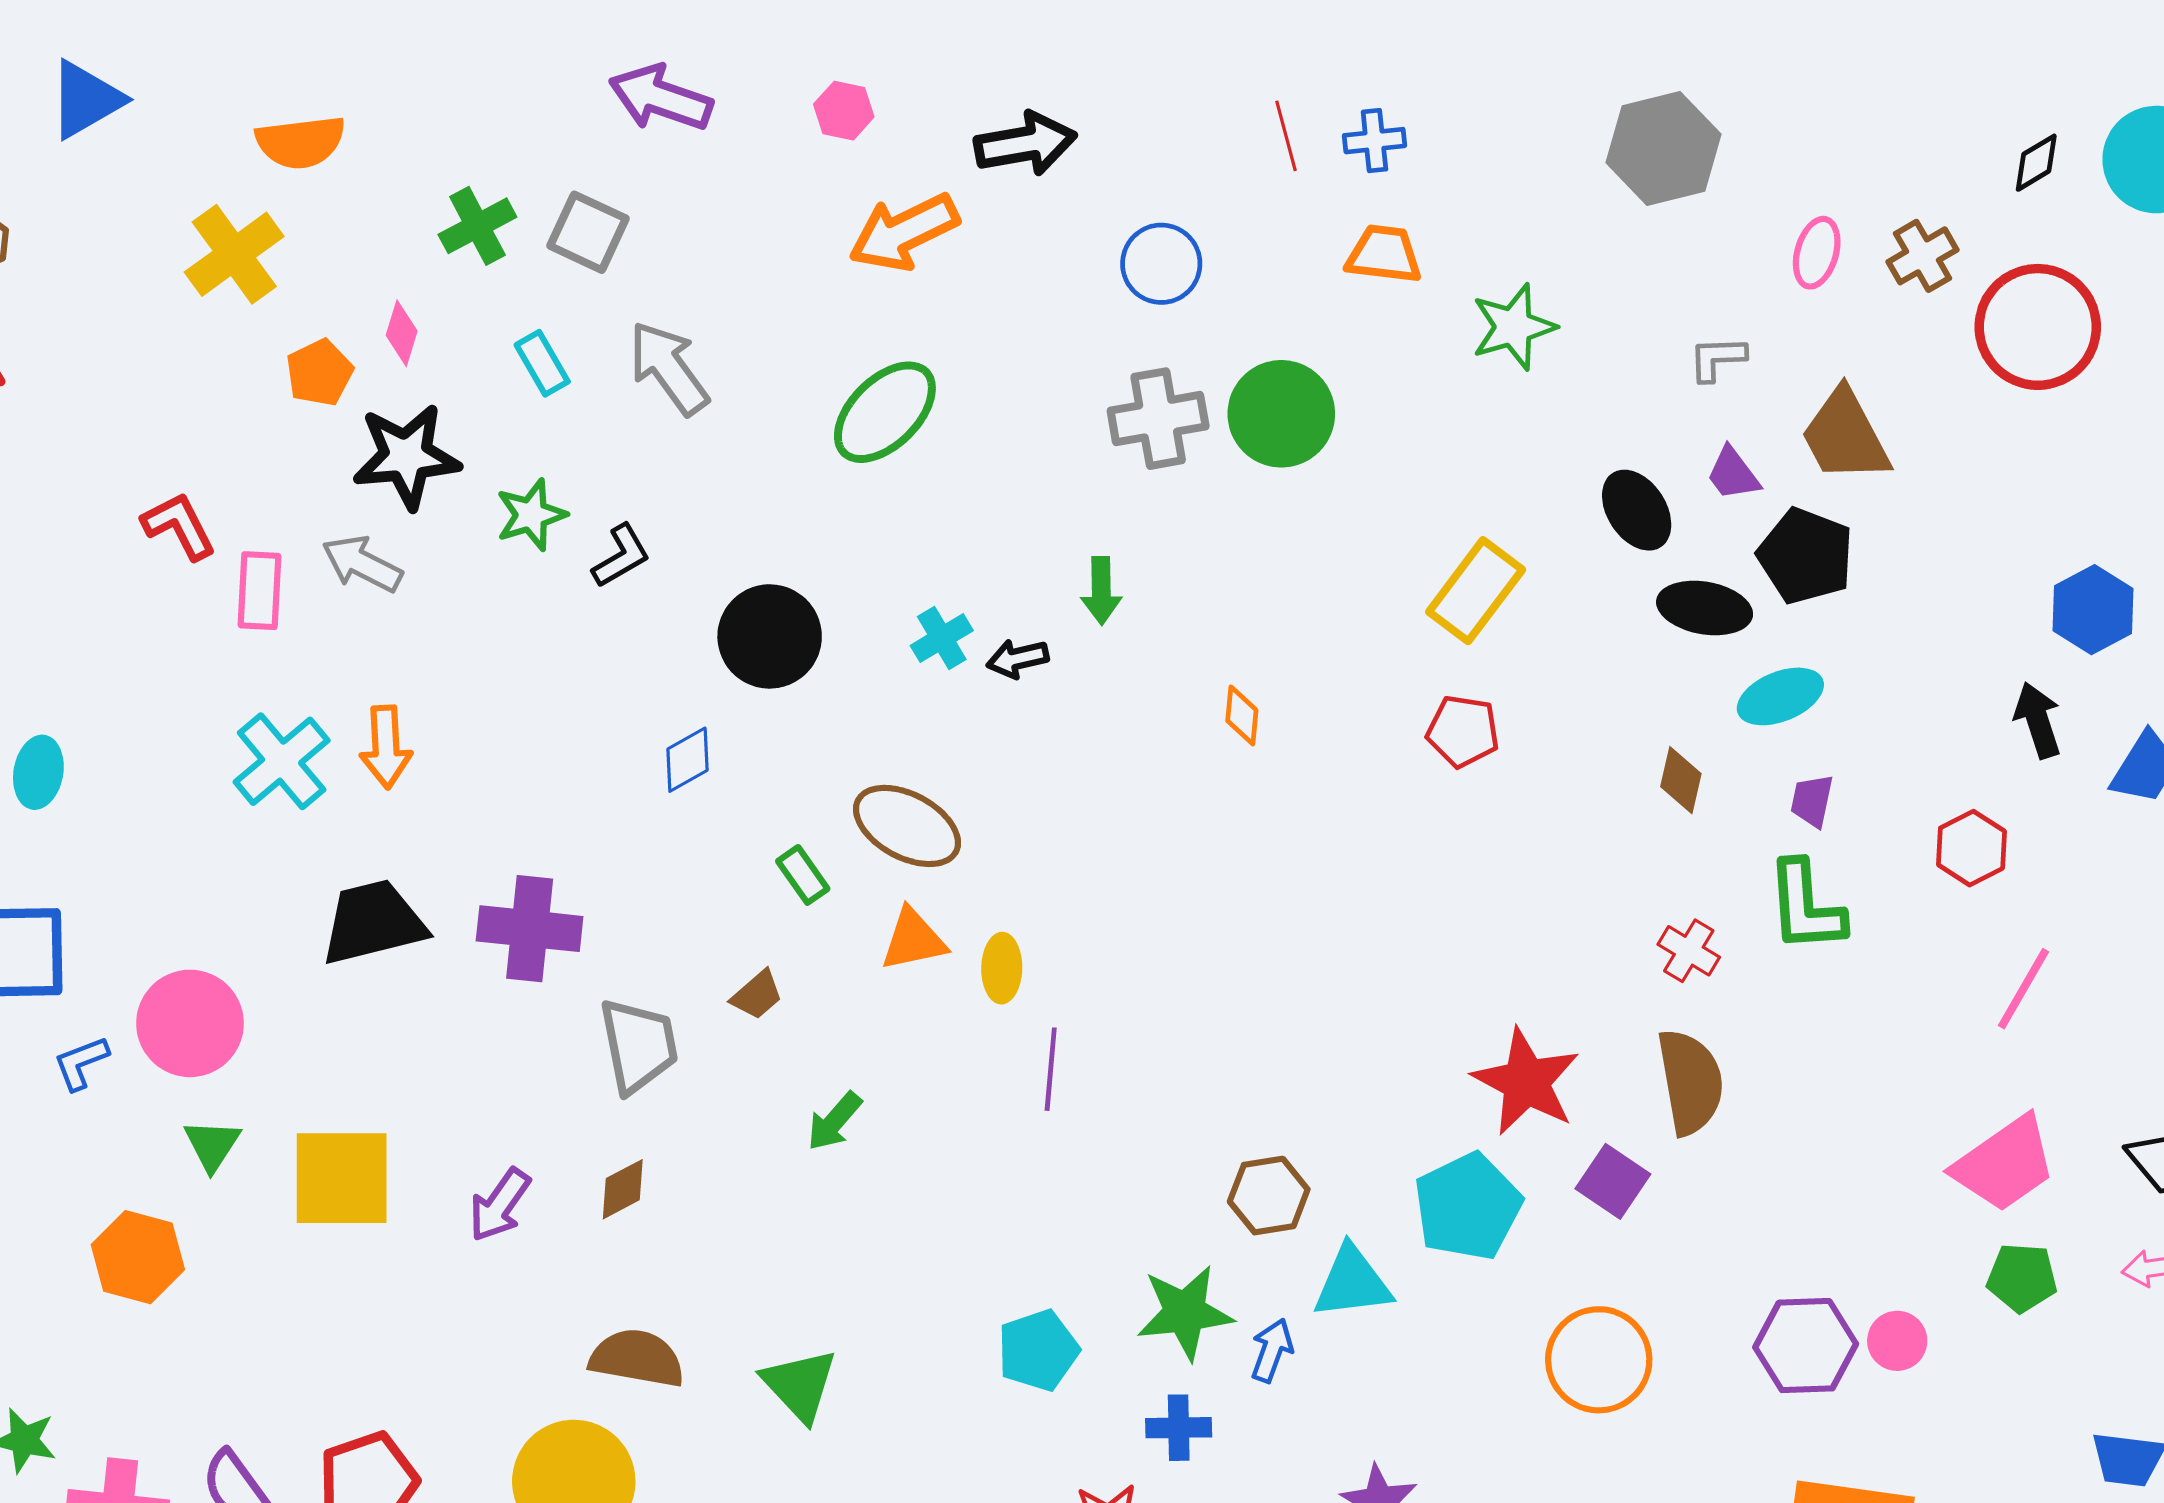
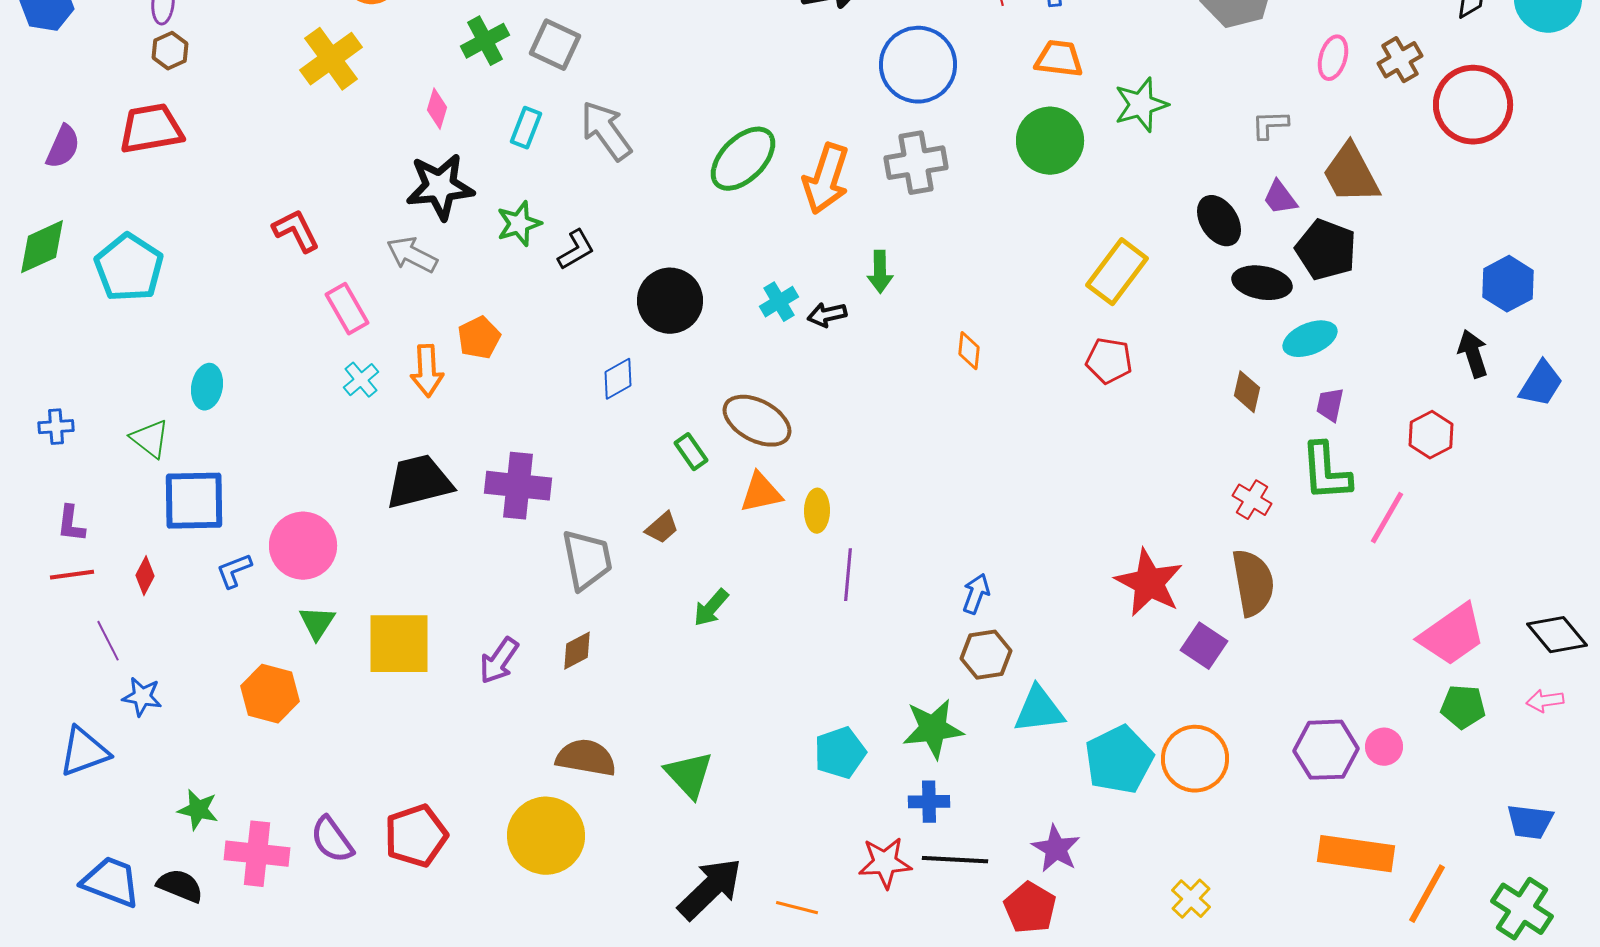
orange arrow: (904, 232) -> (826, 179), moved, turned -46
blue circle: (1161, 264) -> (918, 65), size x1.5
cyan rectangle: (542, 363) -> (526, 128), turned 51
orange pentagon: (319, 373) -> (479, 338), moved
green circle: (1281, 414) -> (1050, 141), moved
pink rectangle: (259, 591) -> (347, 309), moved, turned -33
cyan cross: (282, 761) -> (361, 380), size x0.6
pink line: (2024, 989) -> (1387, 518), moved
cyan pentagon: (1468, 1207) -> (1119, 760), moved
blue arrow: (1272, 1350) -> (976, 594), moved

